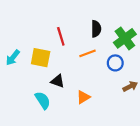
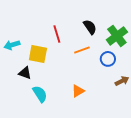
black semicircle: (96, 29) -> (90, 27), turned -35
cyan arrow: (13, 58) -> (12, 45), moved, turned 35
black triangle: (58, 81) -> (25, 73), moved

